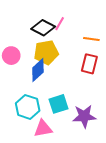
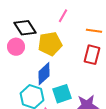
black diamond: (43, 28) -> (25, 28), moved, turned 30
blue diamond: (38, 70) -> (44, 74), moved

